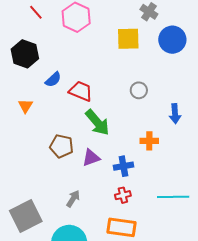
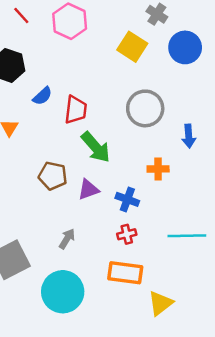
yellow square: (128, 39) -> (132, 47), turned 35
gray circle: (139, 90) -> (145, 108), size x1.8
red trapezoid: (81, 91) -> (76, 110), turned 75
blue cross: (123, 166) -> (127, 199), turned 30

